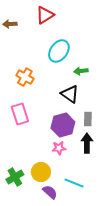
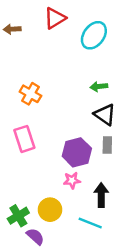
cyan ellipse: (59, 51) -> (94, 35), moved
black triangle: (70, 94) -> (105, 115), moved
black arrow: (87, 143) -> (101, 195), moved
purple semicircle: (50, 192) -> (35, 236), moved

